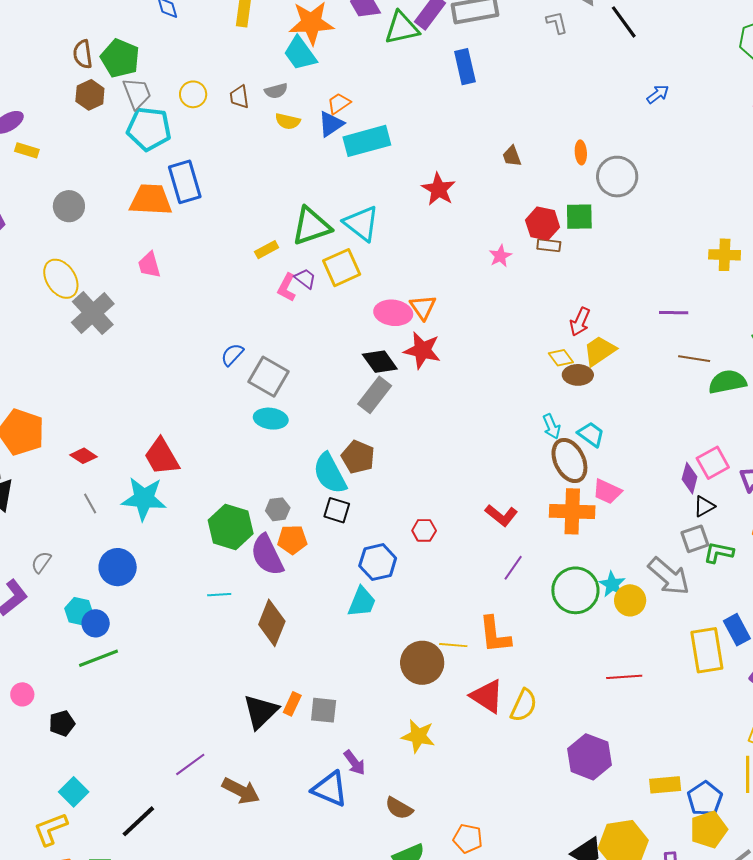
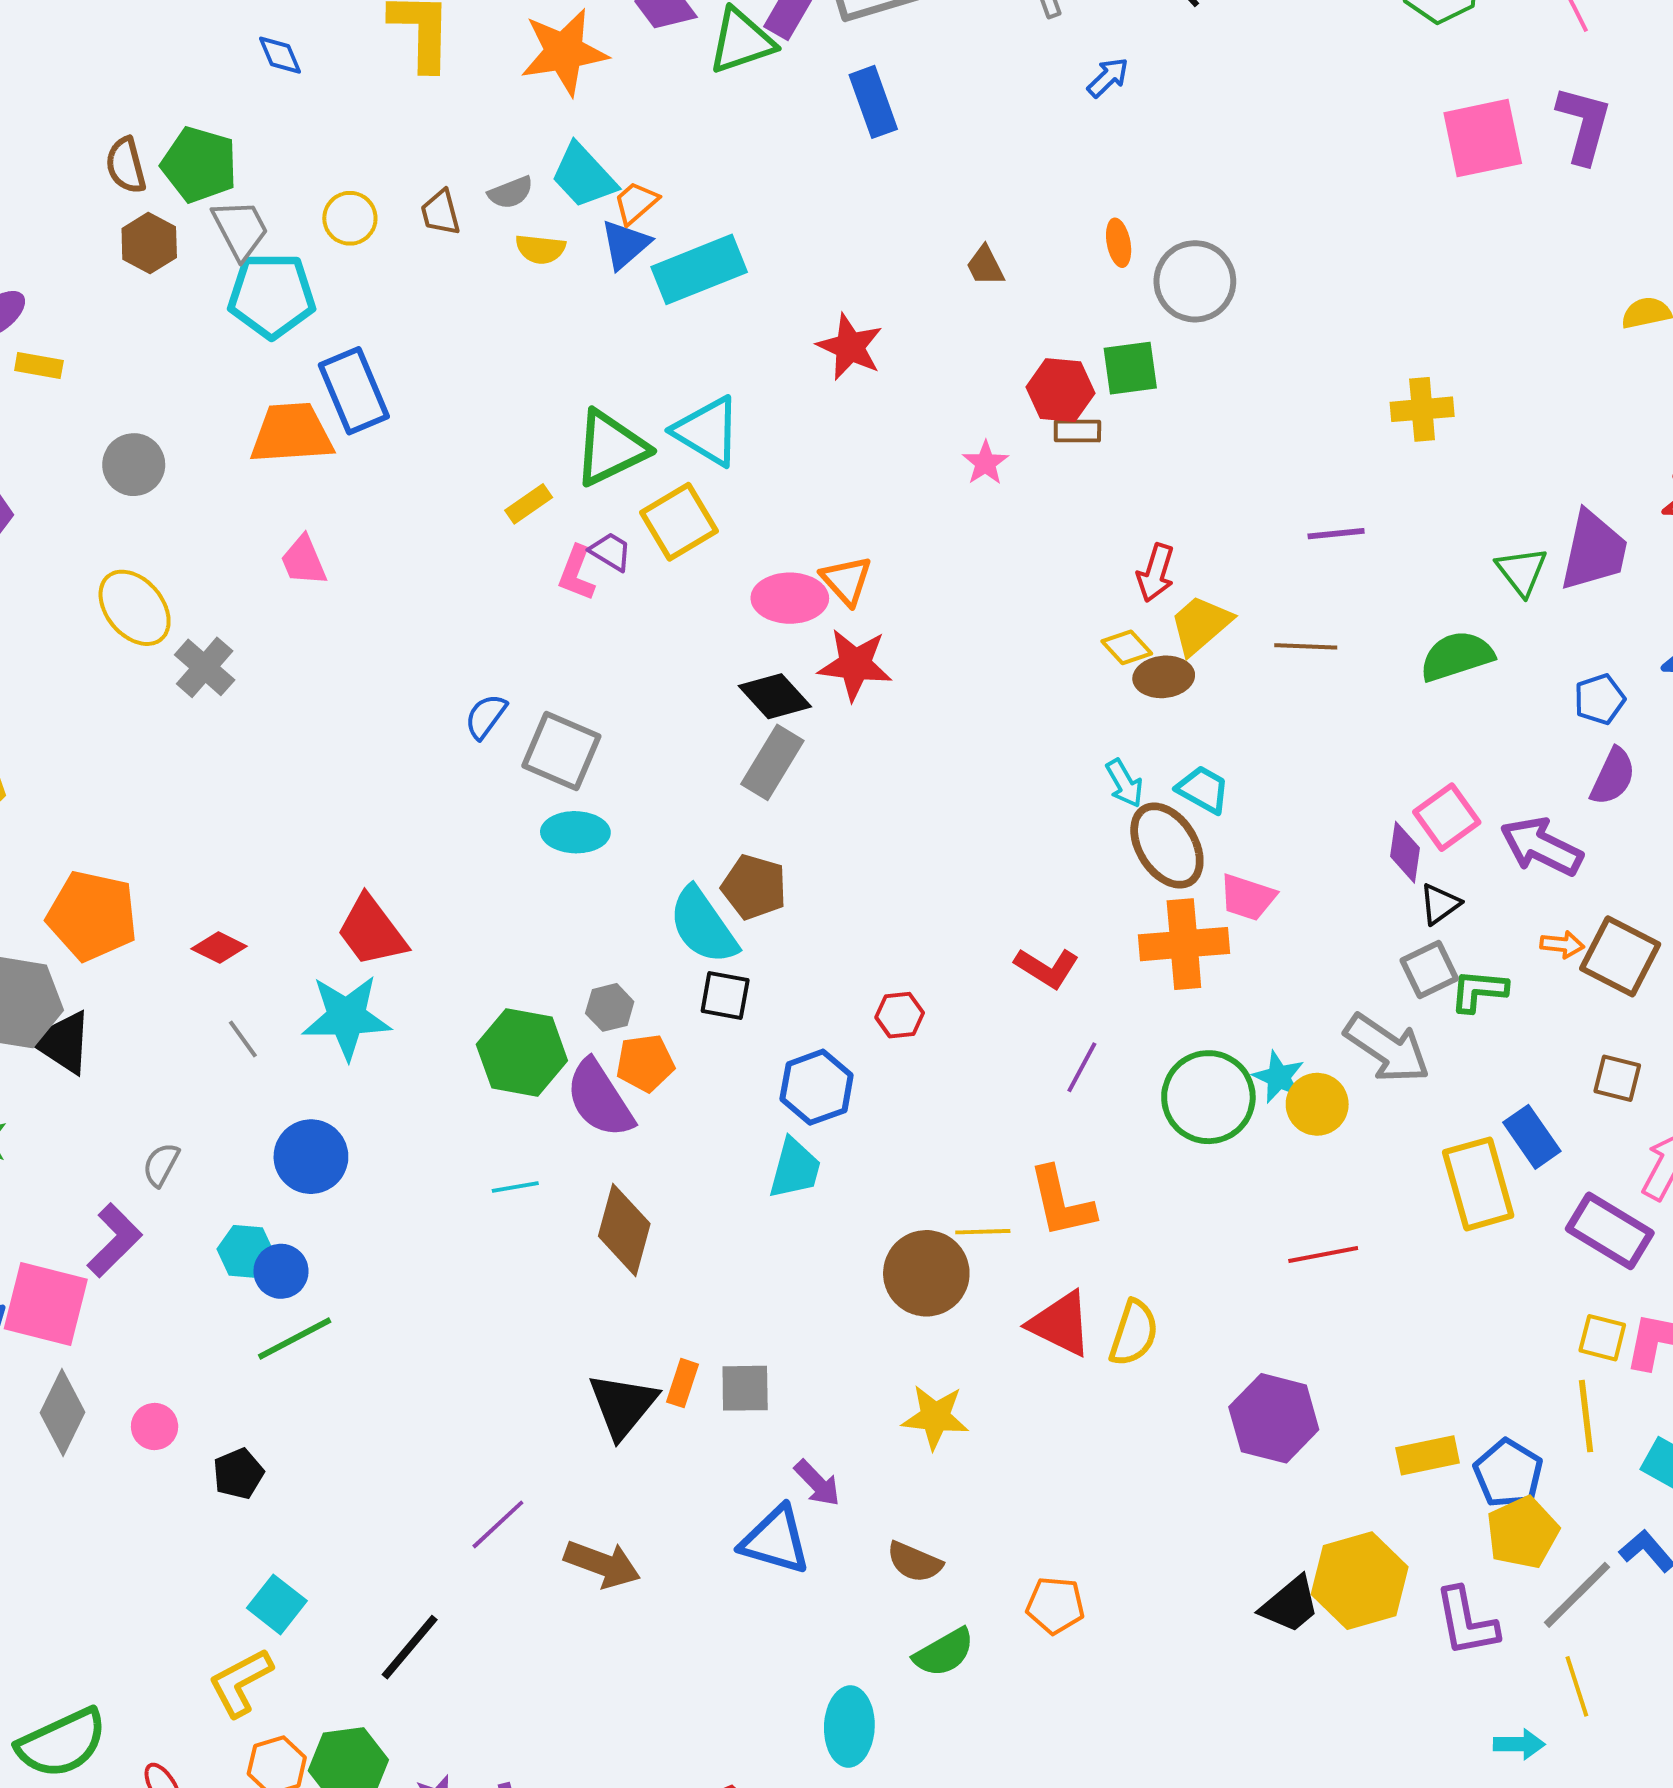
cyan trapezoid: (300, 53) -> (583, 176), moved
blue arrow: (658, 94) -> (1108, 77), moved
gray cross: (93, 313) -> (205, 667), size x0.7
brown line: (694, 359) -> (1306, 646), moved

